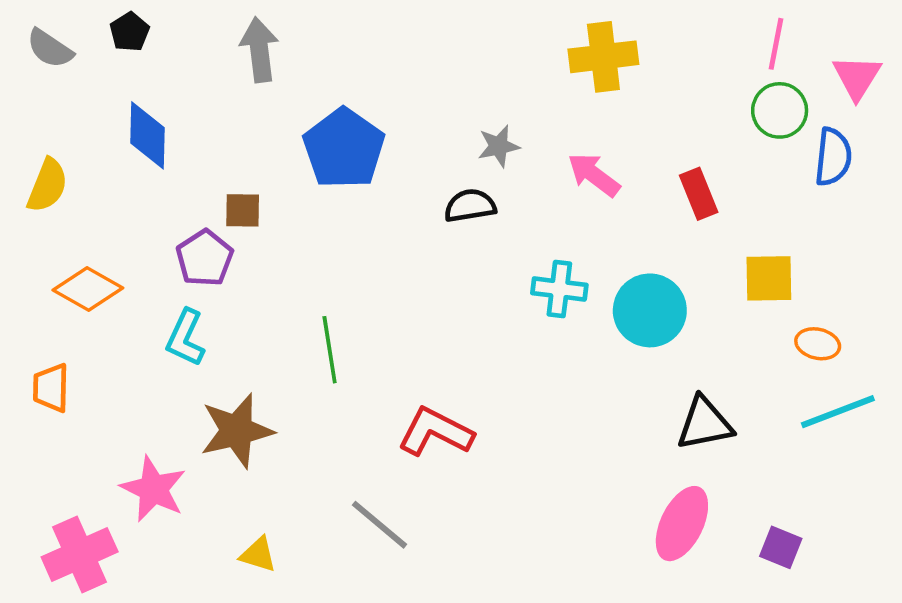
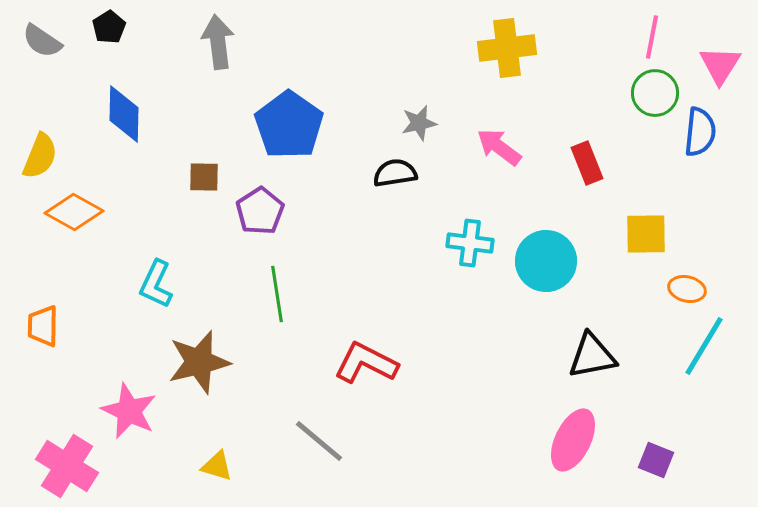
purple pentagon: (205, 258) -> (260, 211), moved
orange diamond: (88, 289) -> (74, 212), moved
cyan line: (838, 412) -> (704, 346), turned -38
pink cross: (80, 554) -> (67, 466), turned -34

